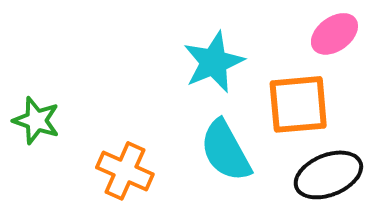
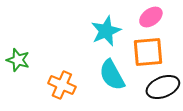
pink ellipse: (334, 34) -> (151, 17), moved

